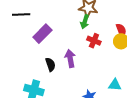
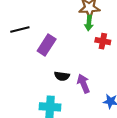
purple arrow: (70, 58) -> (83, 84), moved
black semicircle: (50, 65) -> (62, 76), turned 128

